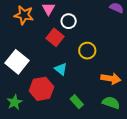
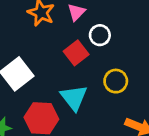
cyan triangle: (61, 69) -> (74, 98), size x1.5

